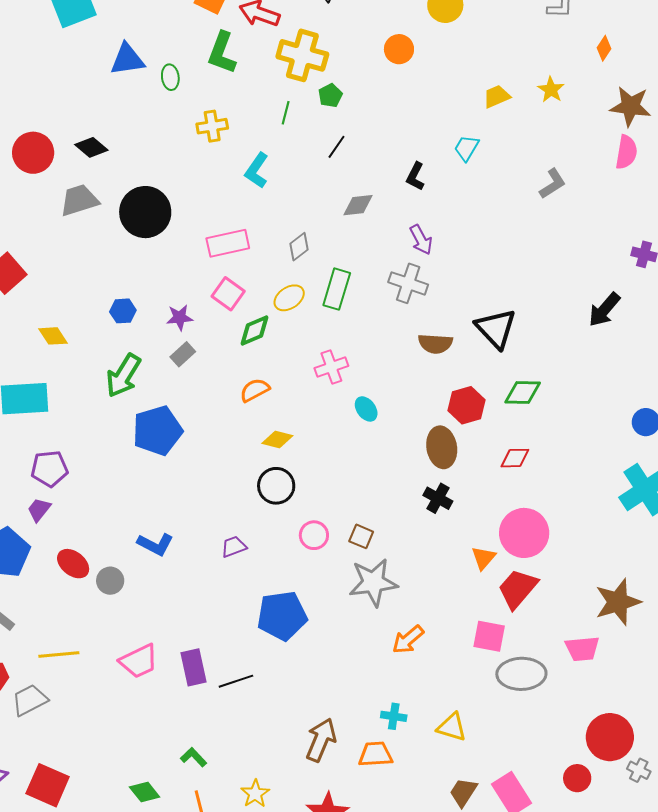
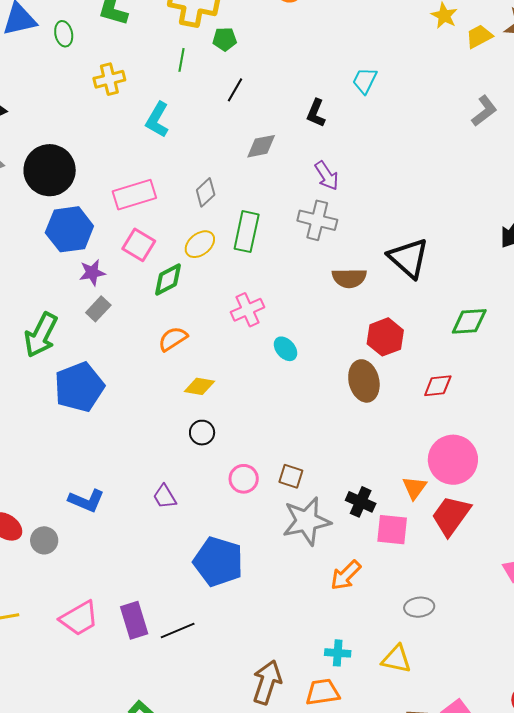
green pentagon: (330, 95) -> (225, 39), turned 30
yellow trapezoid: (497, 96) -> (479, 36), moved
gray L-shape: (553, 184) -> (484, 111), moved
blue hexagon: (123, 311) -> (69, 229), moved, size x1.8
green diamond: (523, 393) -> (469, 321), moved
black circle: (276, 486) -> (202, 433), size x0.7
black cross: (438, 498) -> (361, 502), moved
purple trapezoid: (234, 547) -> (165, 497), turned -96
blue pentagon: (282, 616) -> (218, 562), turned 30
pink square: (489, 636) -> (392, 530), moved
gray ellipse: (521, 674) -> (419, 607), moved, size x0.6

